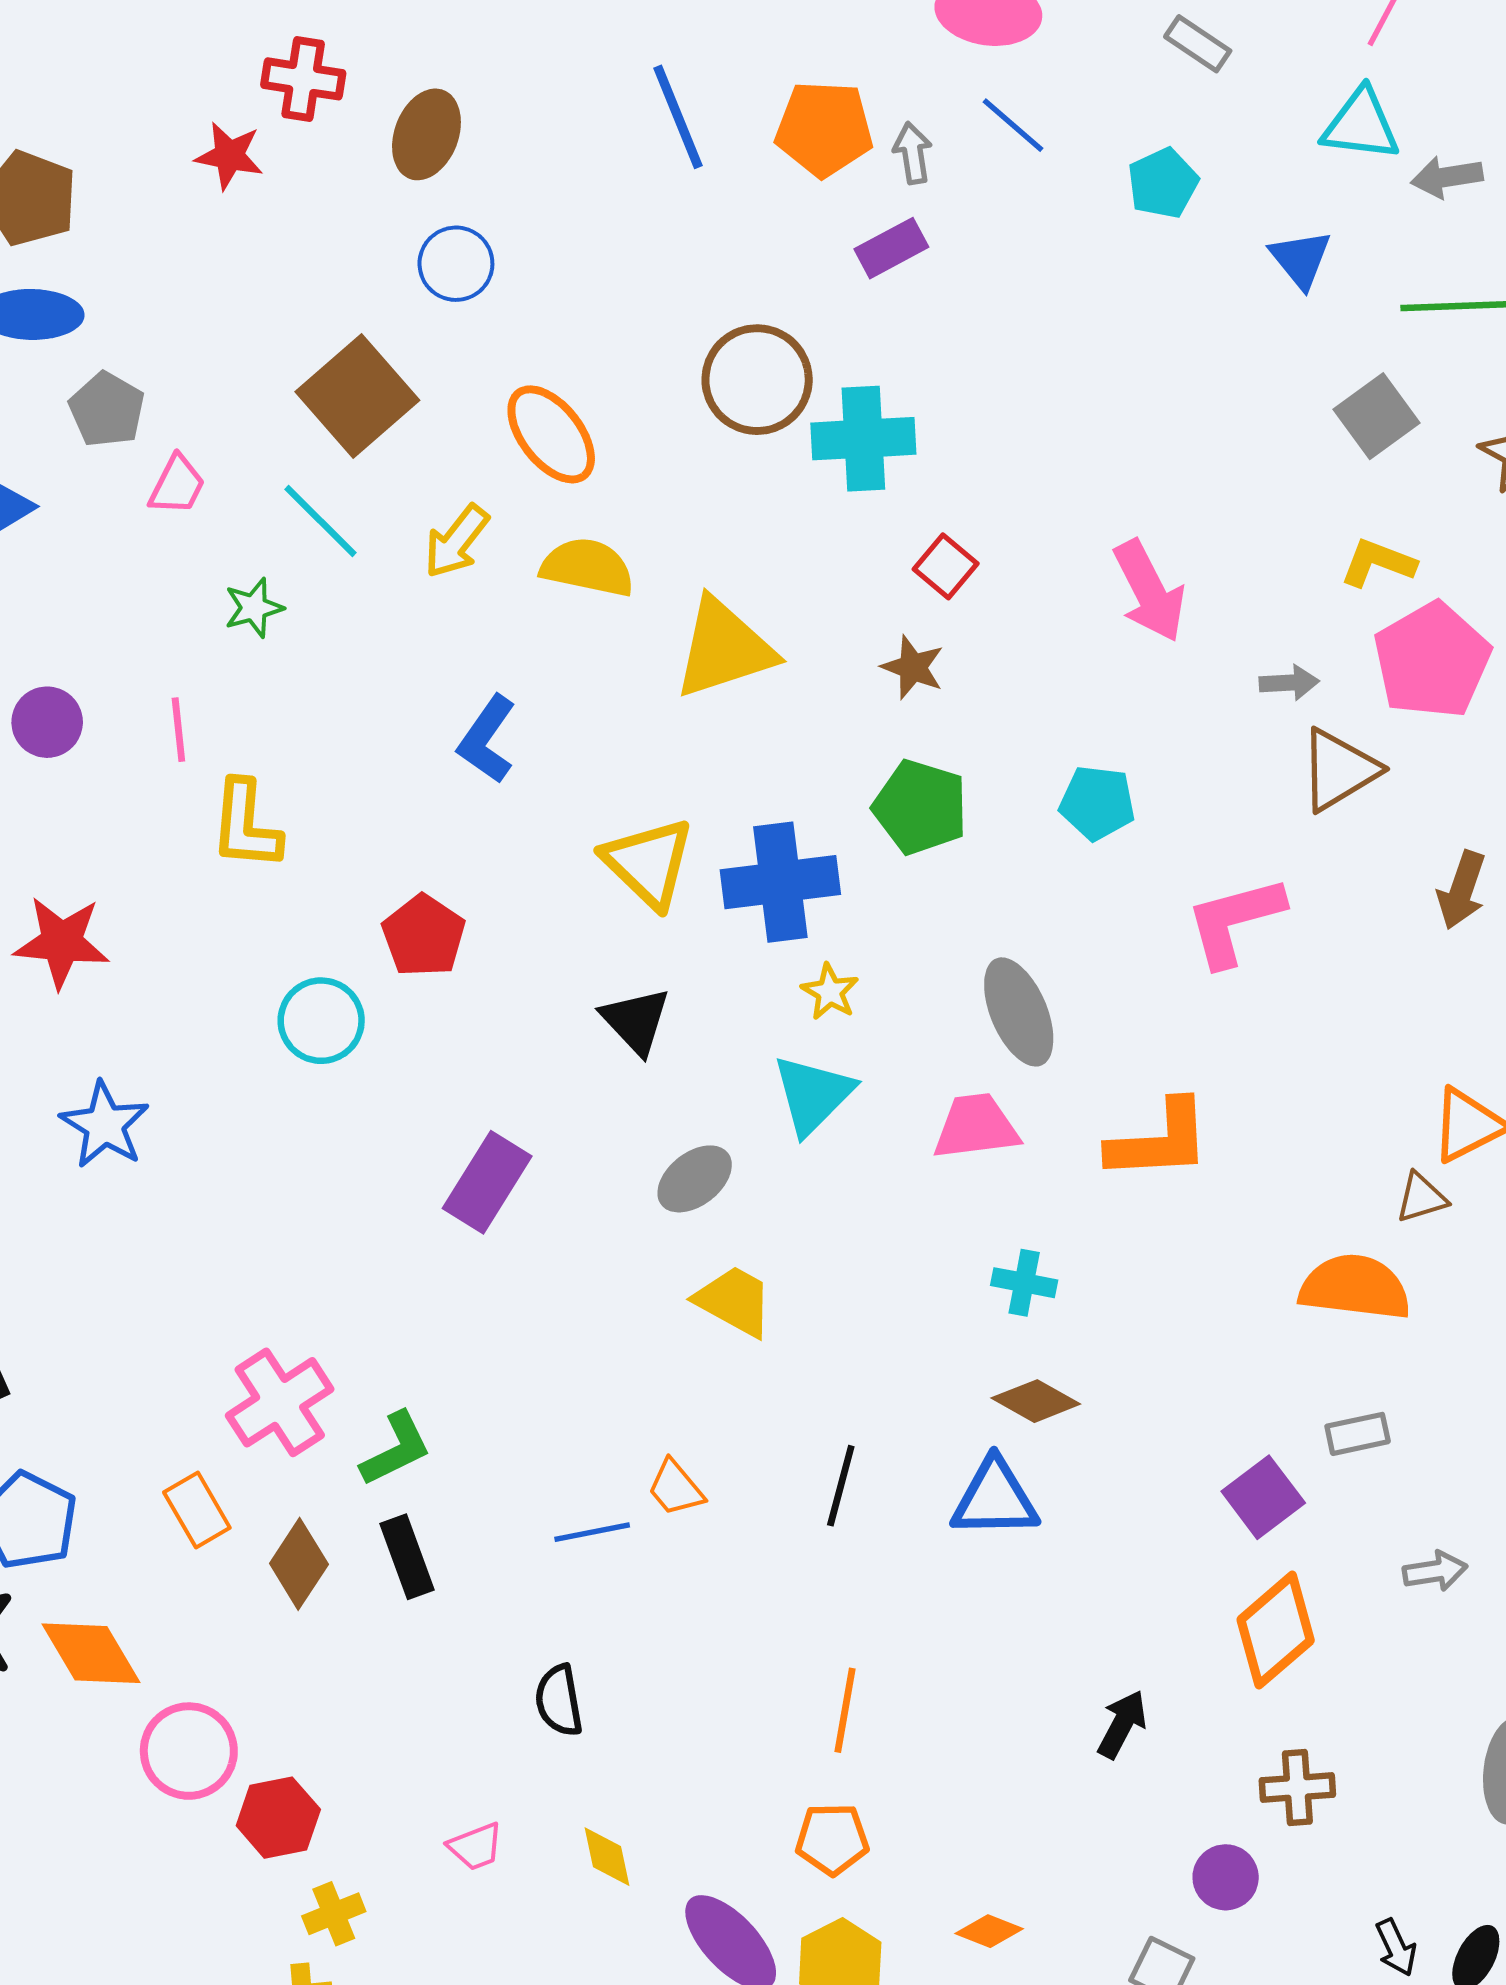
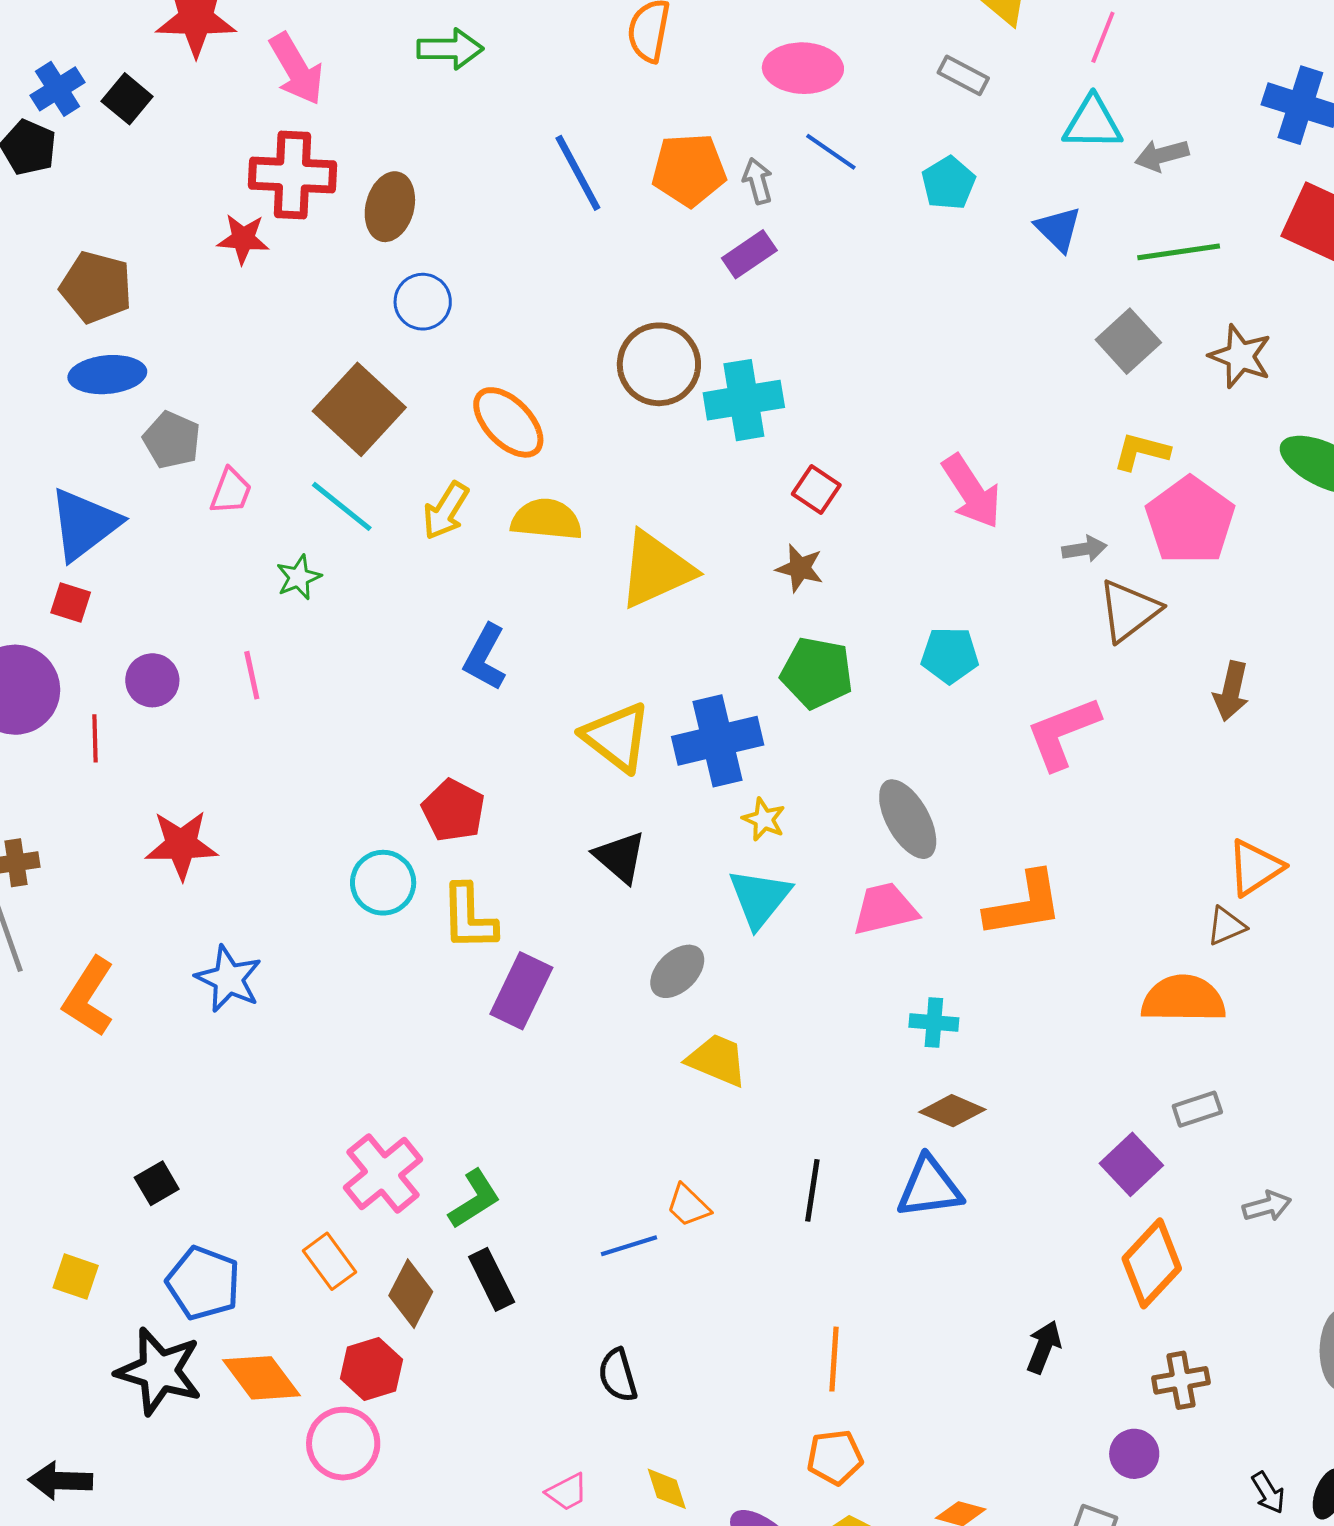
red cross: (303, 79) -> (293, 175), size x1.4
yellow L-shape: (246, 825) -> (469, 917), moved
red hexagon: (278, 1818) -> (372, 1369), moved

